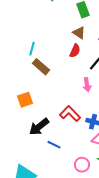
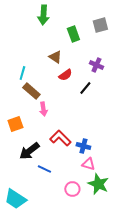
brown triangle: (79, 33) -> (55, 57), moved
red semicircle: (75, 51) -> (65, 75), turned 32
pink arrow: (87, 85) -> (43, 109), moved

